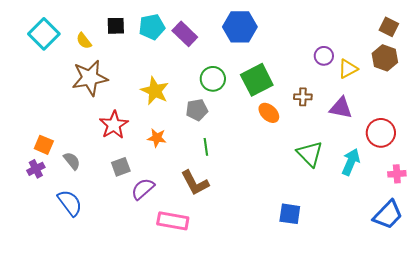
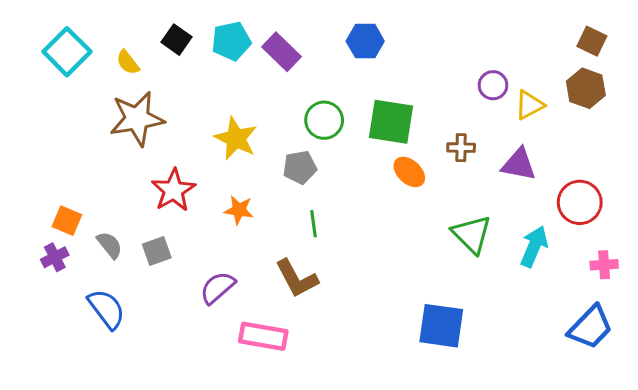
black square: (116, 26) -> (177, 40), turned 36
blue hexagon: (240, 27) -> (365, 41), size x0.7
green square: (257, 80) -> (391, 122), turned 36
gray square: (121, 167) -> (157, 251), moved
blue square: (290, 214) -> (441, 326), size x1.4

